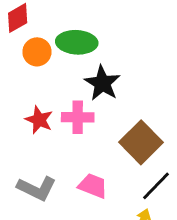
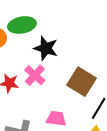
pink cross: (78, 117) -> (35, 75), turned -35

